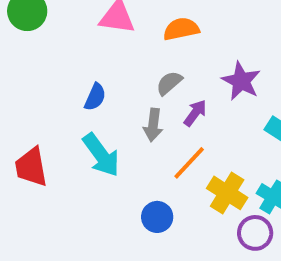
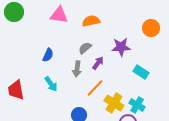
purple star: (241, 81) -> (121, 47), turned -30
cyan arrow: (101, 155) -> (51, 84), size x0.7

